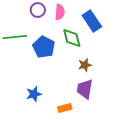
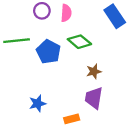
blue rectangle: (92, 21) -> (115, 16), moved
green diamond: (72, 38) -> (79, 42), turned -35

